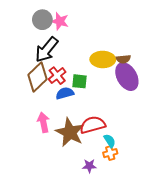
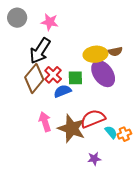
gray circle: (42, 20) -> (17, 18), moved
purple ellipse: (127, 77) -> (103, 74), moved
orange cross: (110, 153) -> (124, 134), moved

